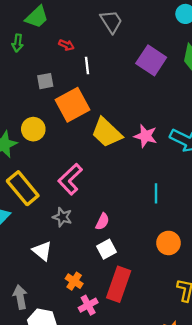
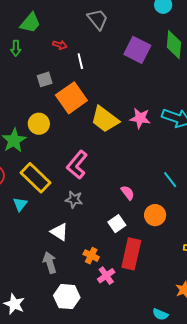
cyan line: (156, 193) -> (170, 180), moved, turned -30
pink semicircle: (102, 222) -> (128, 193), moved, turned -56
orange circle: (168, 243) -> (155, 215), moved
gray arrow: (20, 297) -> (50, 263), moved

